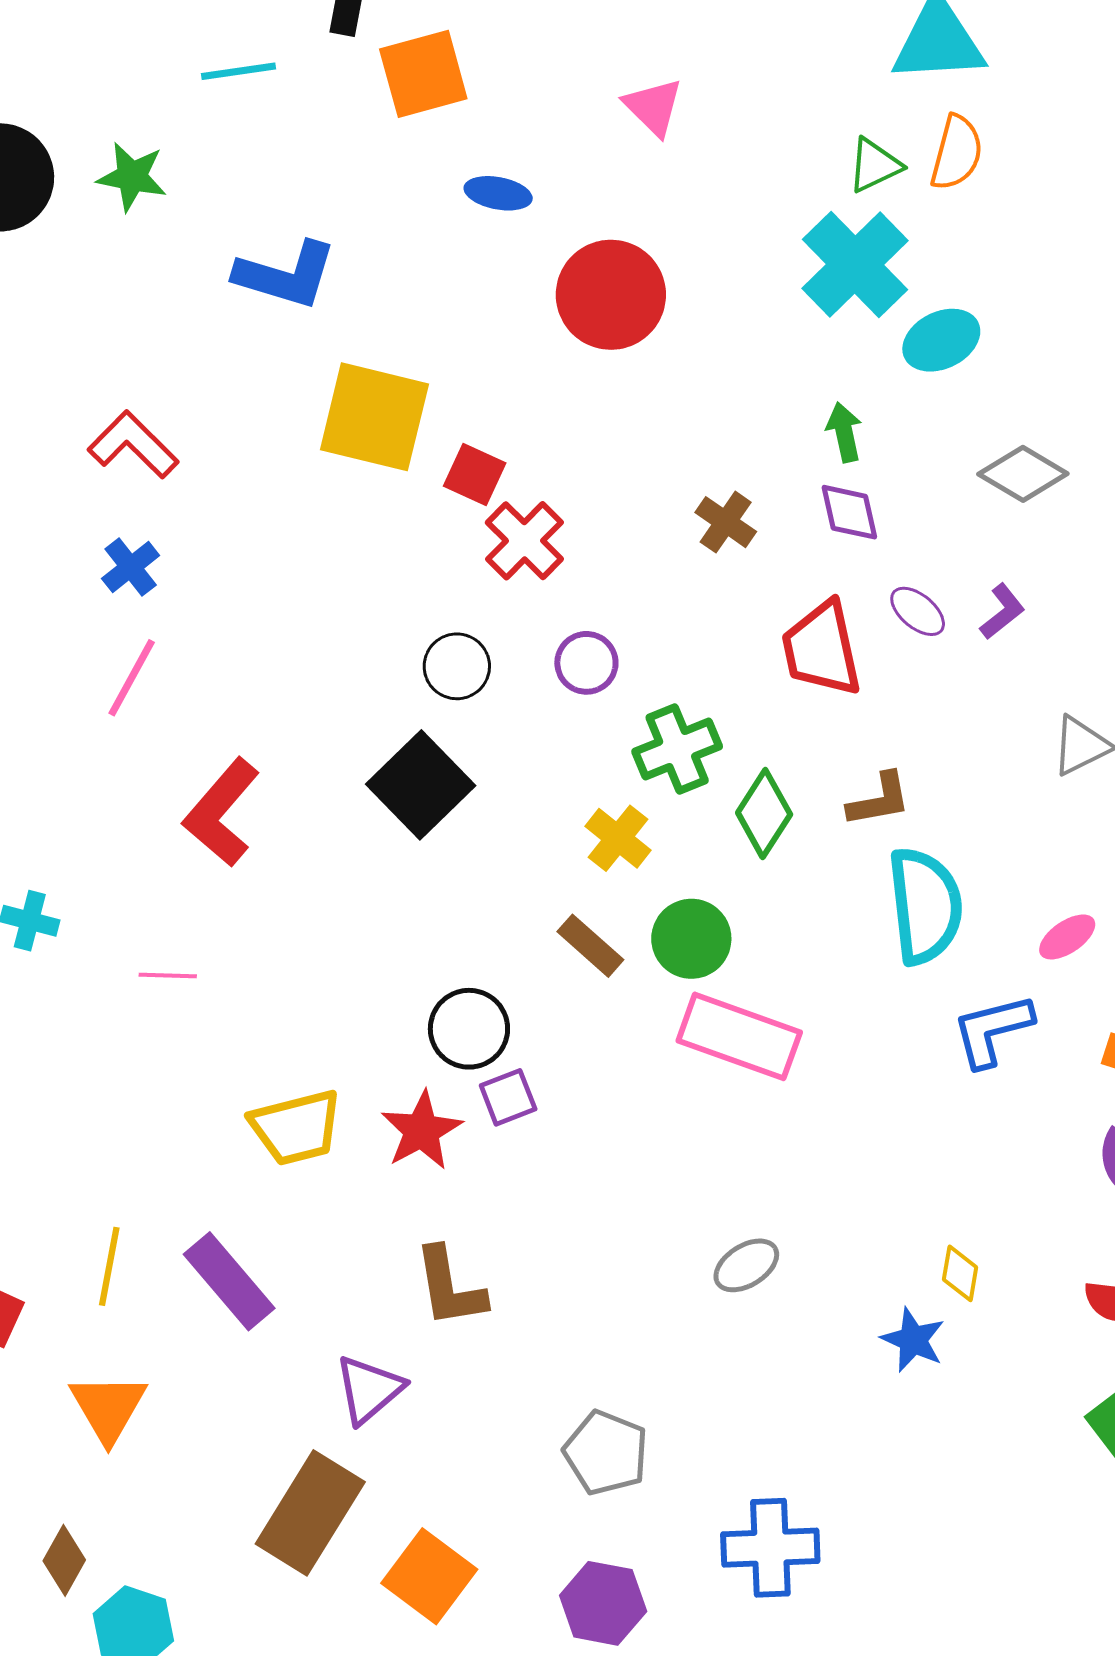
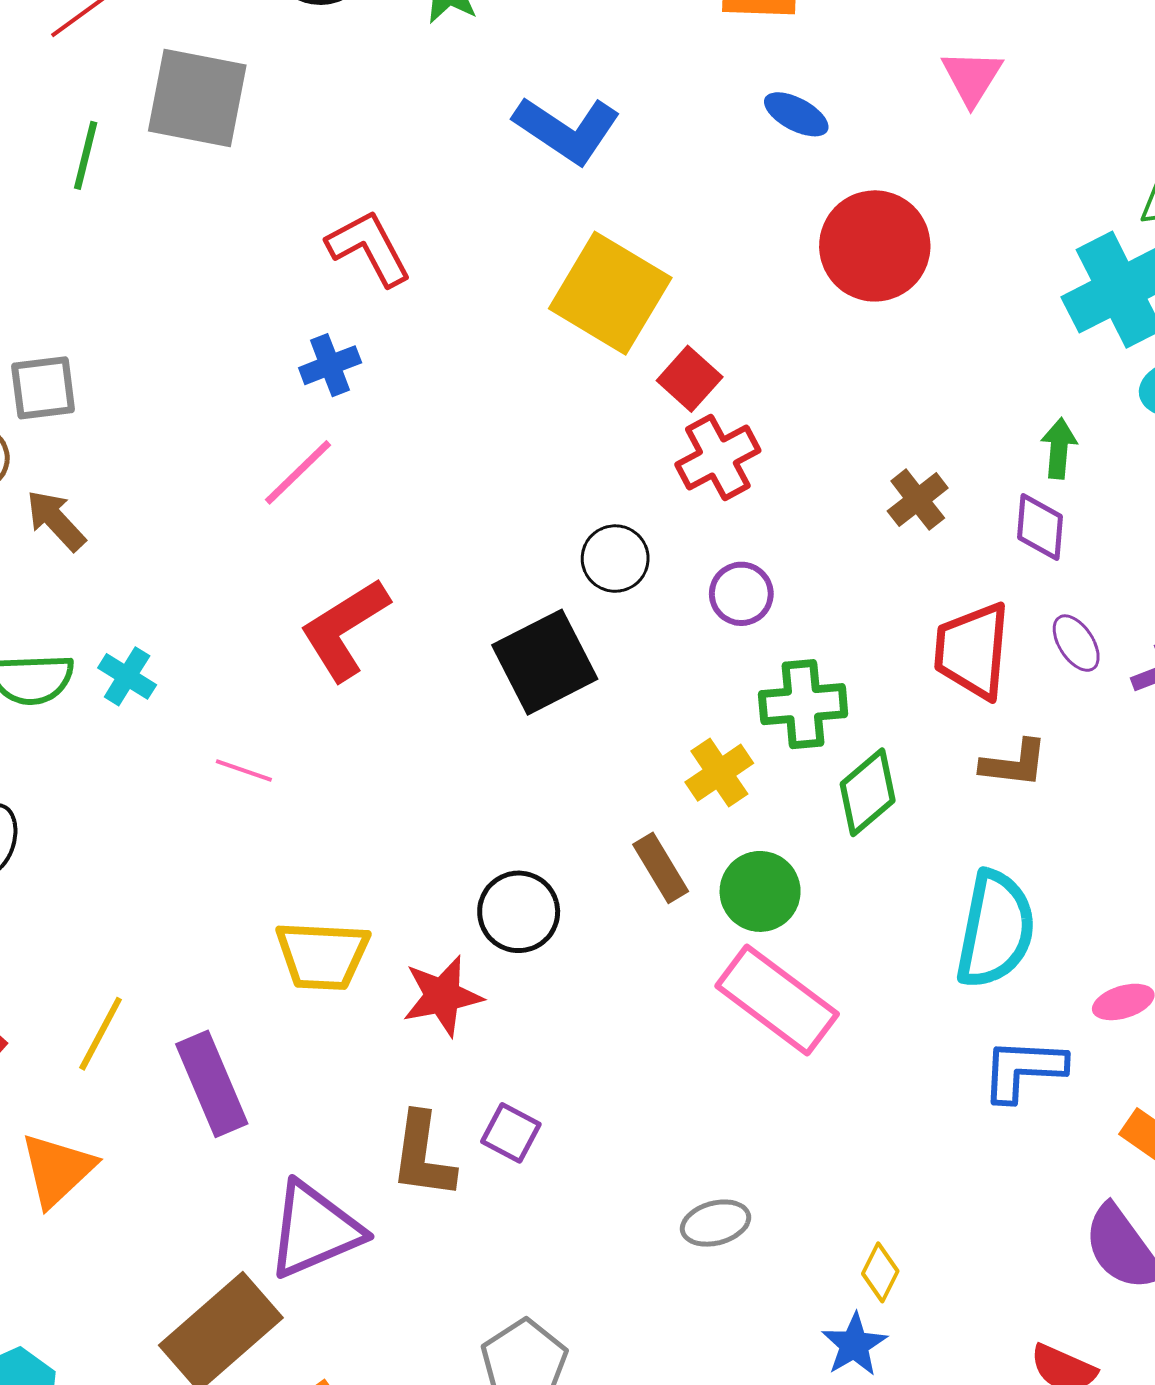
brown L-shape: (879, 800) -> (1014, 763), moved
purple square: (508, 1097) -> (511, 1133), moved, turned 32
yellow diamond: (960, 1273) -> (880, 1272), moved
purple triangle: (369, 1389) -> (314, 1230), size x1.4

